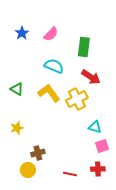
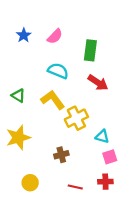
yellow cross: (77, 99) -> (76, 118), moved
yellow star: (17, 128) -> (18, 138), size x1.6
brown cross: (38, 153) -> (61, 155), moved

